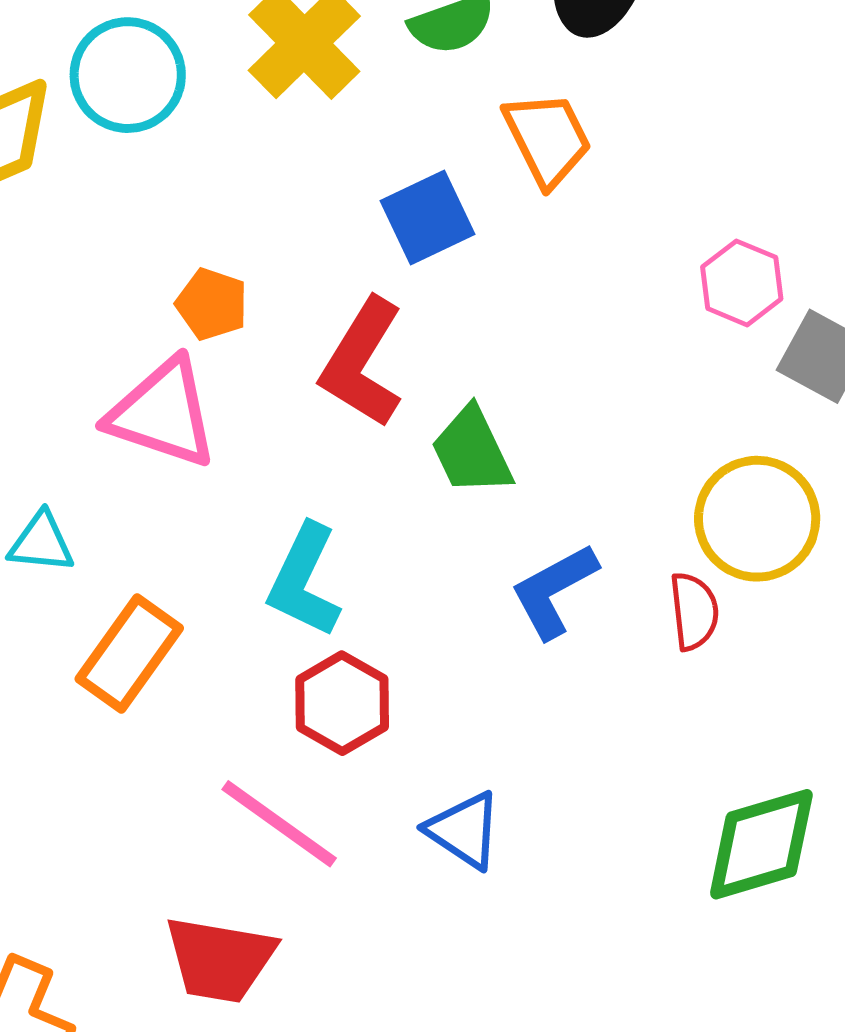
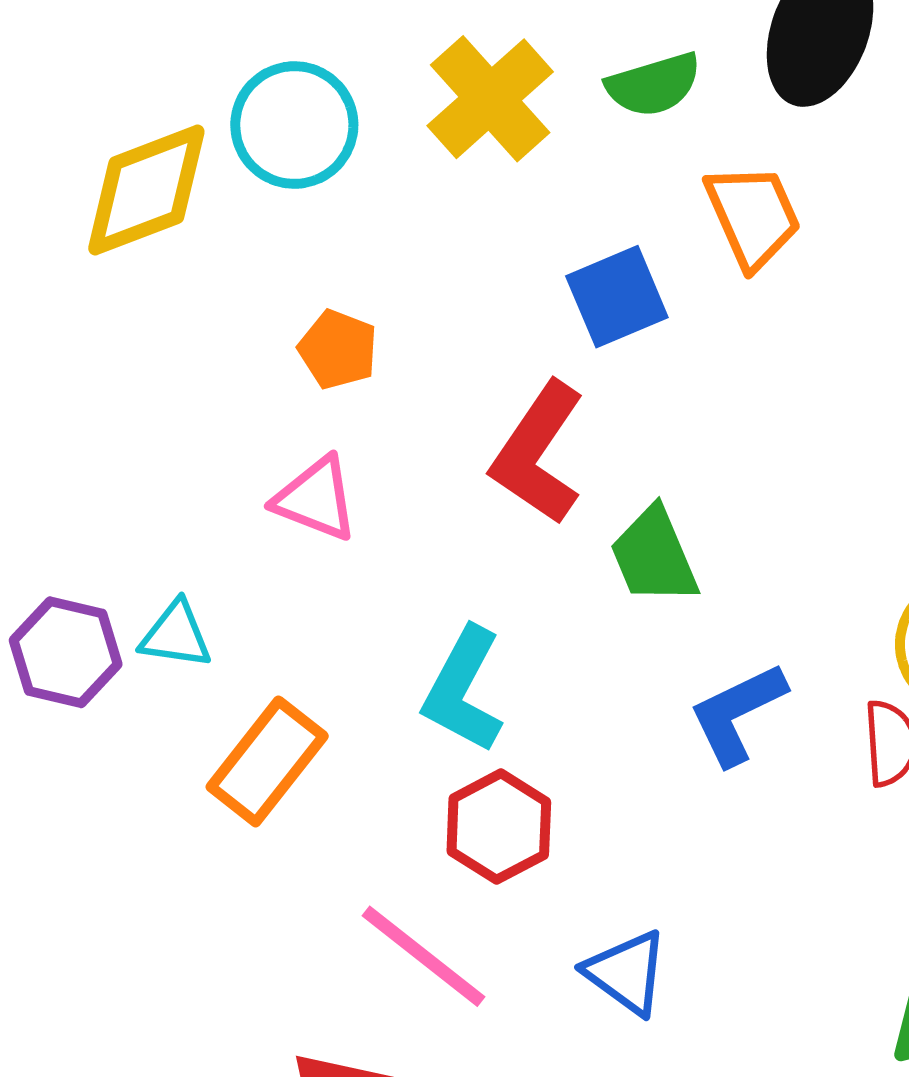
orange pentagon: (212, 304) -> (338, 349), moved
pink triangle: (163, 413) -> (316, 499), size x0.7

